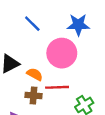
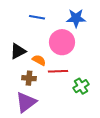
blue line: (32, 24) -> (37, 17), turned -35
brown cross: (33, 96) -> (29, 78), moved

